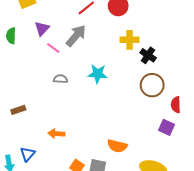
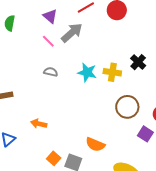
purple triangle: (42, 29) -> (50, 16), moved, turned -42
yellow cross: (129, 40) -> (112, 72), moved
brown circle: (152, 85) -> (127, 107), moved

